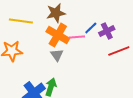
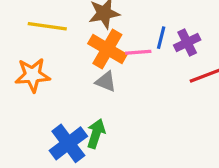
blue line: (91, 28) -> (161, 38), turned -32
gray triangle: (57, 55) -> (106, 82), turned -32

